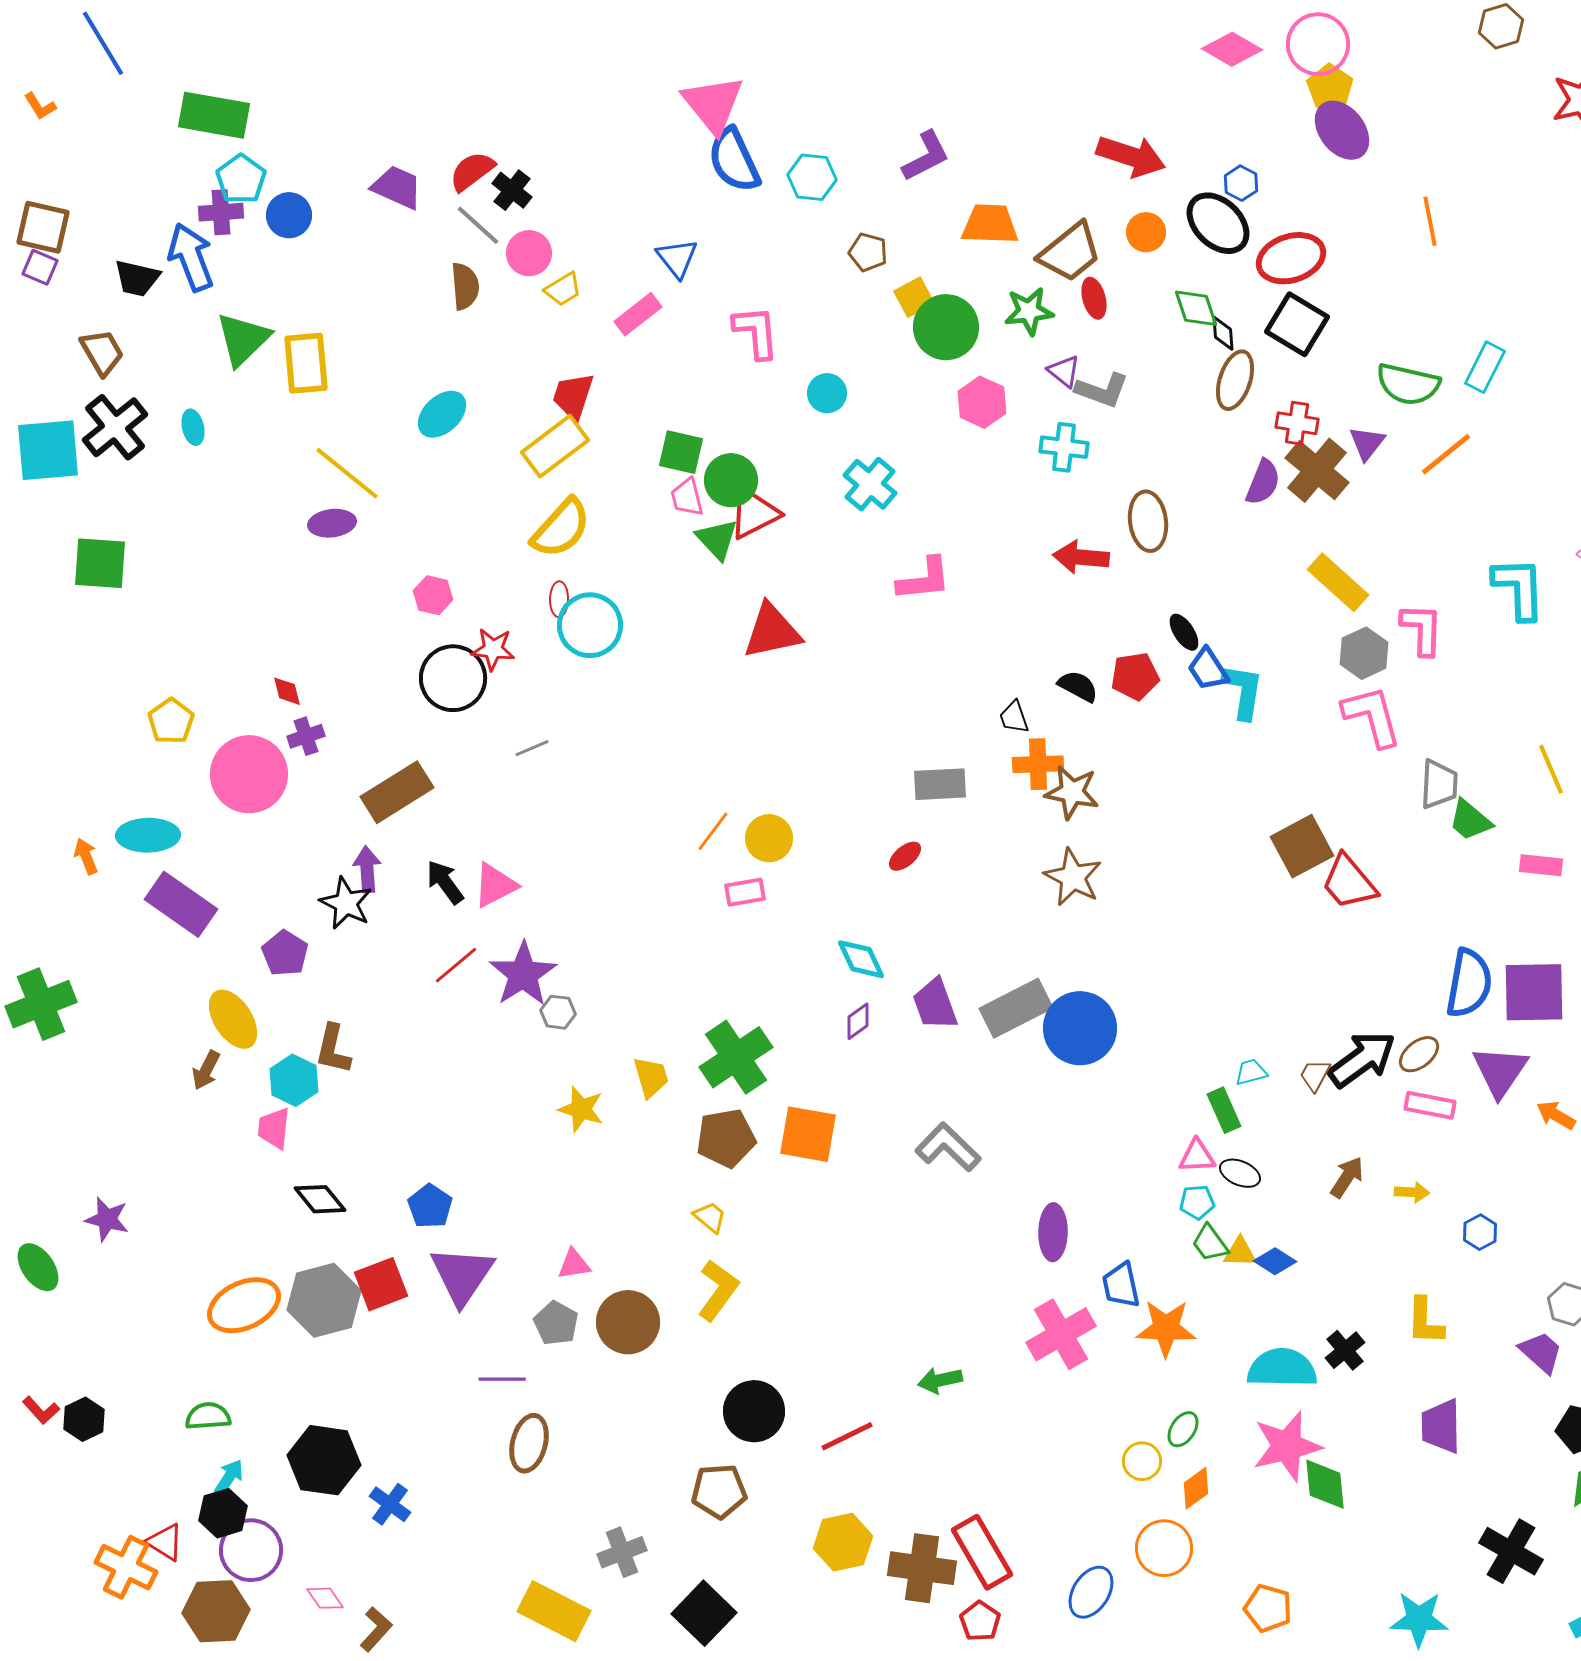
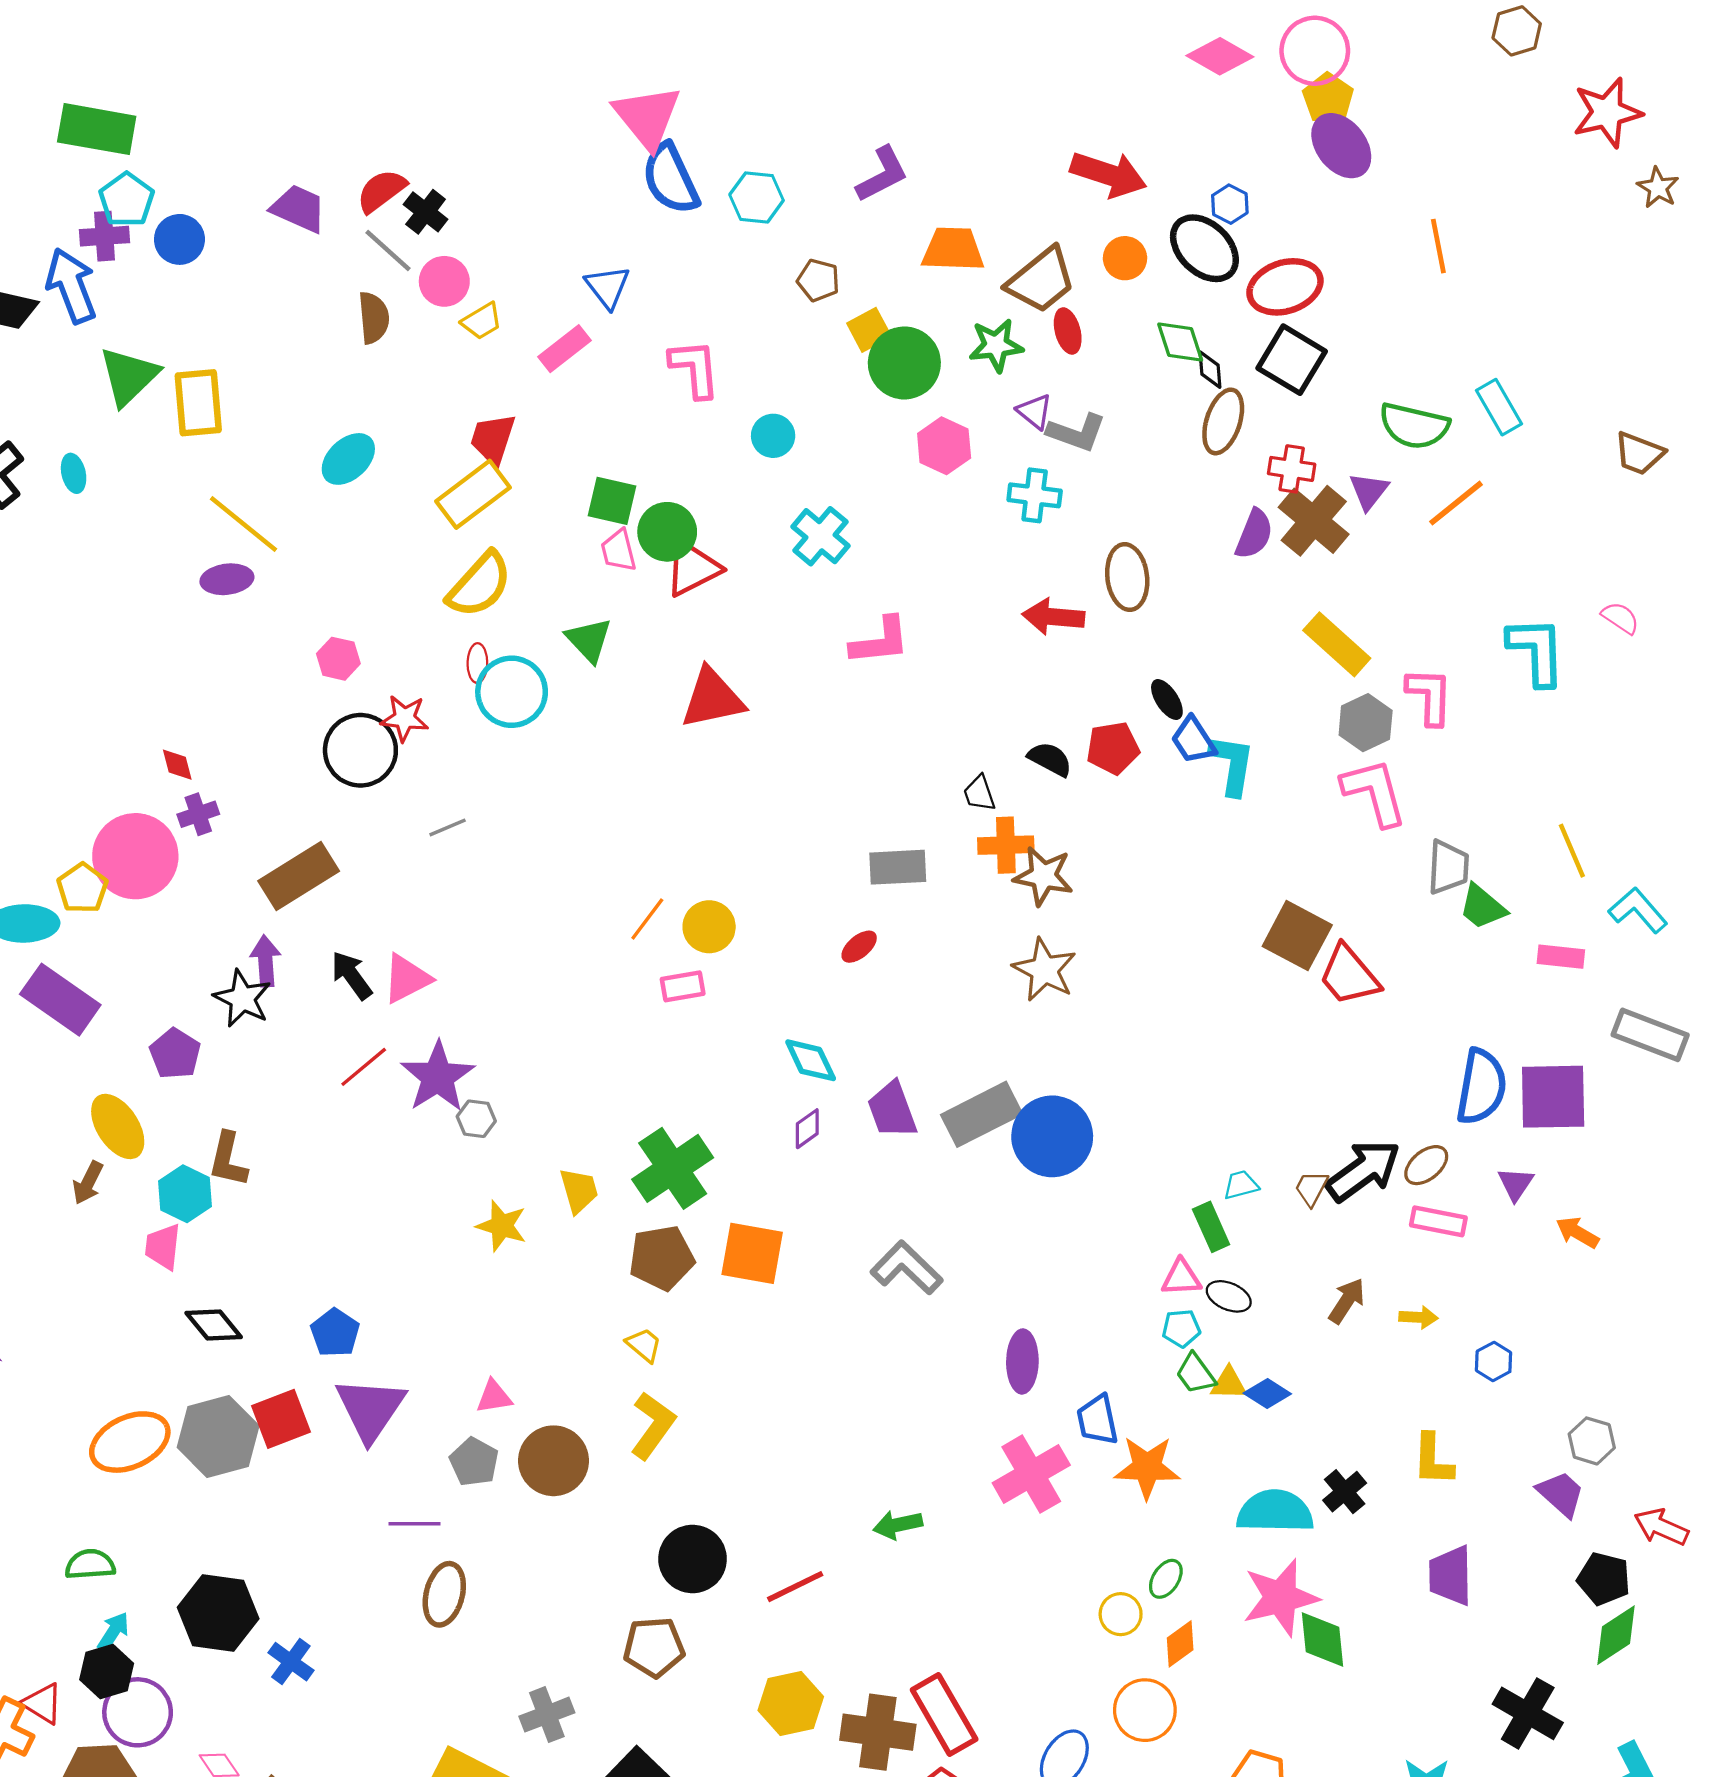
cyan rectangle: (1485, 367) -> (1499, 407), turned -57
green triangle: (717, 539) -> (589, 640), moved
yellow pentagon: (171, 721) -> (82, 888), moved
brown square: (1302, 846) -> (1297, 936), turned -34
purple triangle: (1500, 1071) -> (1516, 1184), size x0.6

